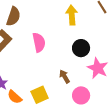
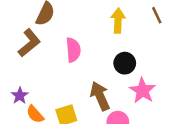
brown arrow: (64, 76) -> (100, 96), size x1.6

